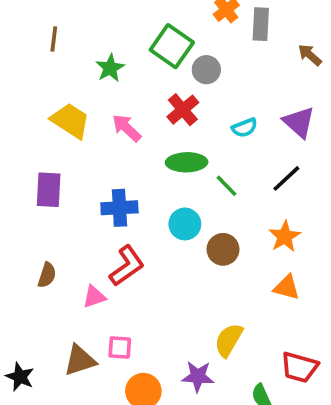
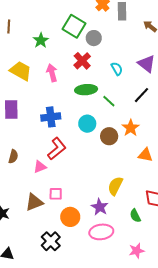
pink arrow: (127, 128) -> (52, 73), turned 36
cyan semicircle: (245, 128) -> (117, 69), turned -96
orange star: (285, 237) -> (131, 128), moved
purple star: (198, 376) -> (100, 207), turned 30

